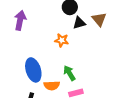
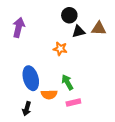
brown triangle: (99, 19) -> (99, 28), turned -49

